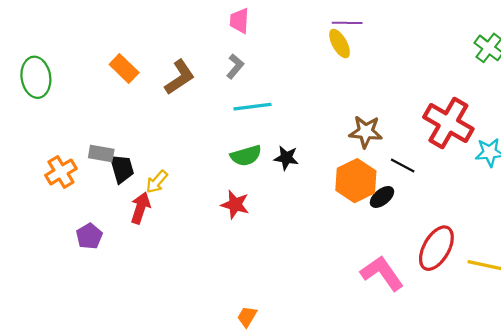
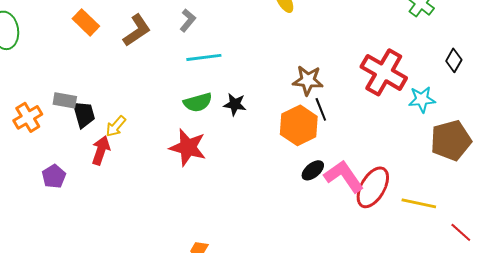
black line: (403, 165) -> (321, 109), moved, turned 40
black ellipse: (382, 197) -> (313, 170), moved
red star: (235, 205) -> (188, 147), size x1.4
pink L-shape: (382, 273) -> (344, 176), moved

